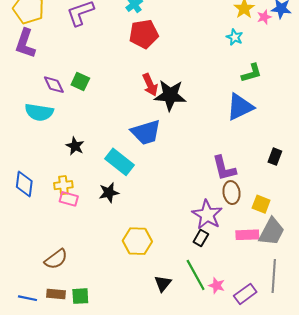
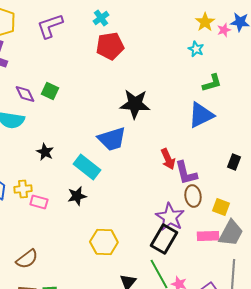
red arrow: (150, 85) -> (168, 159), moved
yellow cross: (63, 185) -> (23, 189), moved
black rectangle: (201, 238) -> (164, 239), size x1.8

